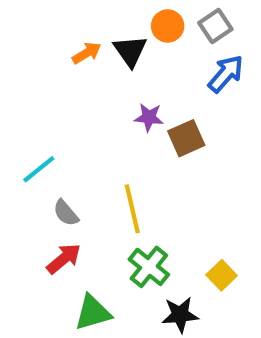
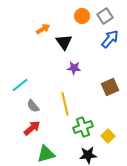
black triangle: (130, 51) -> (64, 42), moved
purple star: (149, 117) -> (74, 68), moved
brown square: (186, 138) -> (110, 87), moved
green cross: (149, 267) -> (83, 127), moved, turned 30

